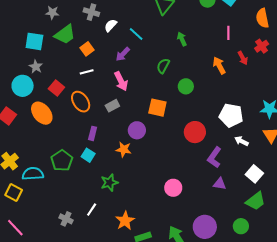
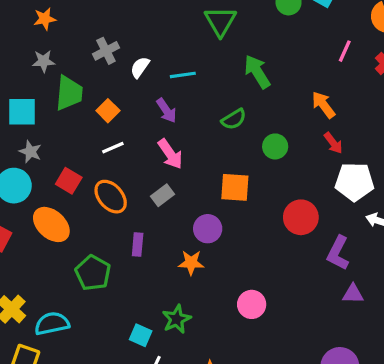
gray cross: (91, 12) -> (106, 51), turned -35
pink line: (228, 33) -> (345, 51), moved, turned 32
green trapezoid: (65, 34) -> (69, 93), turned -40
cyan line: (136, 34) -> (183, 75), turned -42
green arrow: (182, 39) -> (257, 72), size x1.5
purple arrow: (123, 54) -> (166, 110), turned -70
red arrow: (243, 58) -> (333, 143), moved
green semicircle: (163, 66) -> (234, 119), turned -140
cyan square: (88, 155) -> (141, 335), moved
green pentagon: (62, 161) -> (93, 273), moved
pink circle: (173, 188) -> (252, 304), moved

